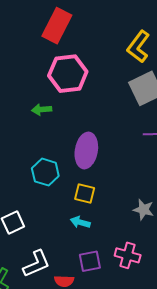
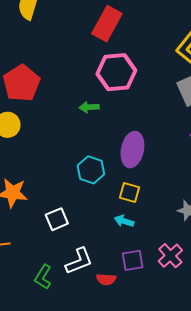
pink cross: (128, 255) -> (170, 256), turned 30

